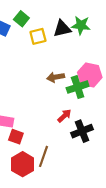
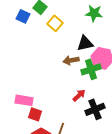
black triangle: (62, 29) -> (85, 43), moved
yellow square: (38, 36) -> (55, 23), turned -35

